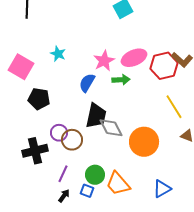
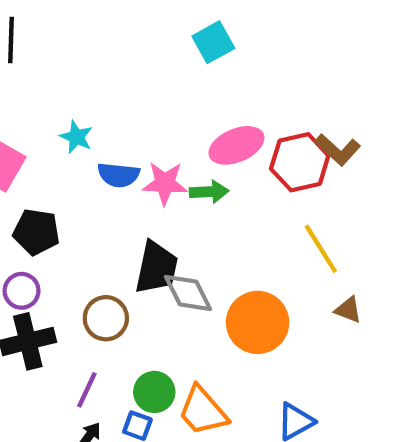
pink star: (104, 61) -> (165, 183), moved, turned 30
blue semicircle: (87, 83) -> (118, 175), moved, turned -114
purple circle: (59, 133) -> (22, 291), moved

